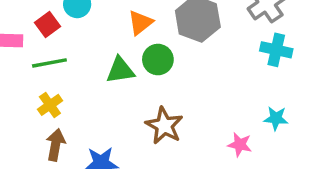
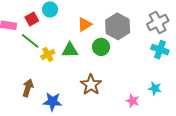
green circle: (158, 60) -> (101, 47), moved
green line: (49, 63) -> (30, 41), turned 42
yellow cross: (50, 105) -> (48, 54), moved

